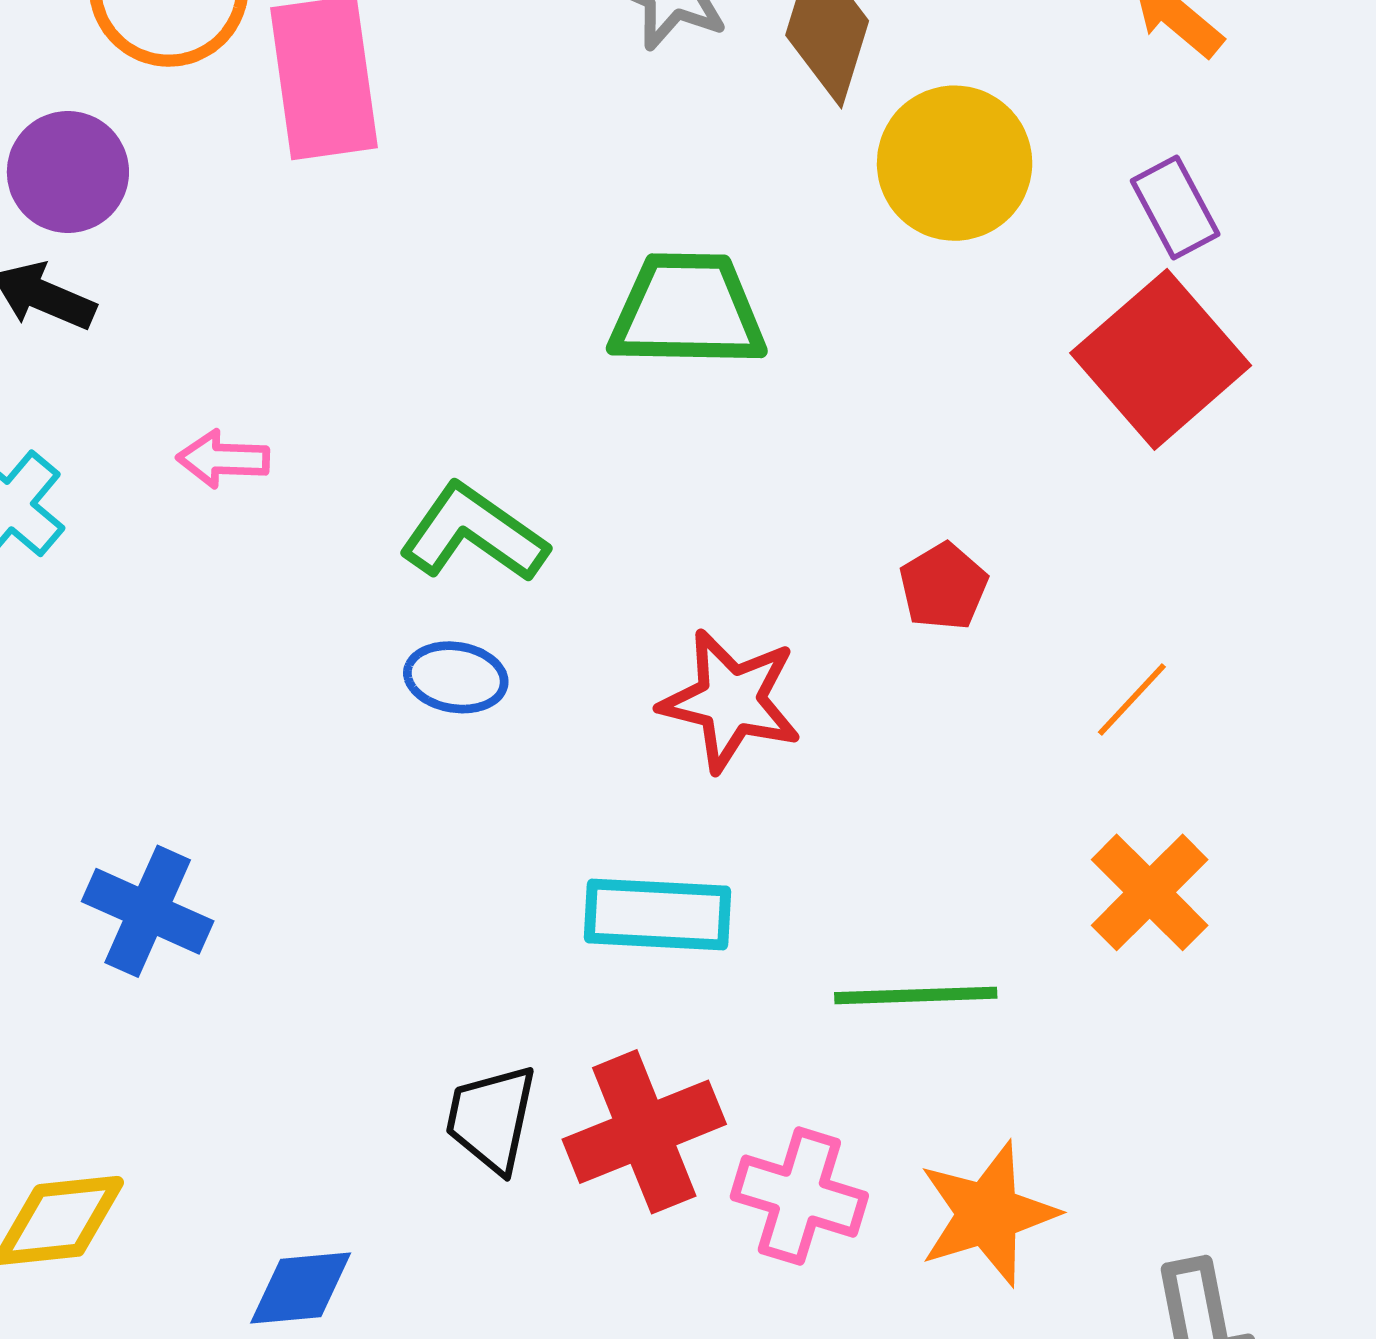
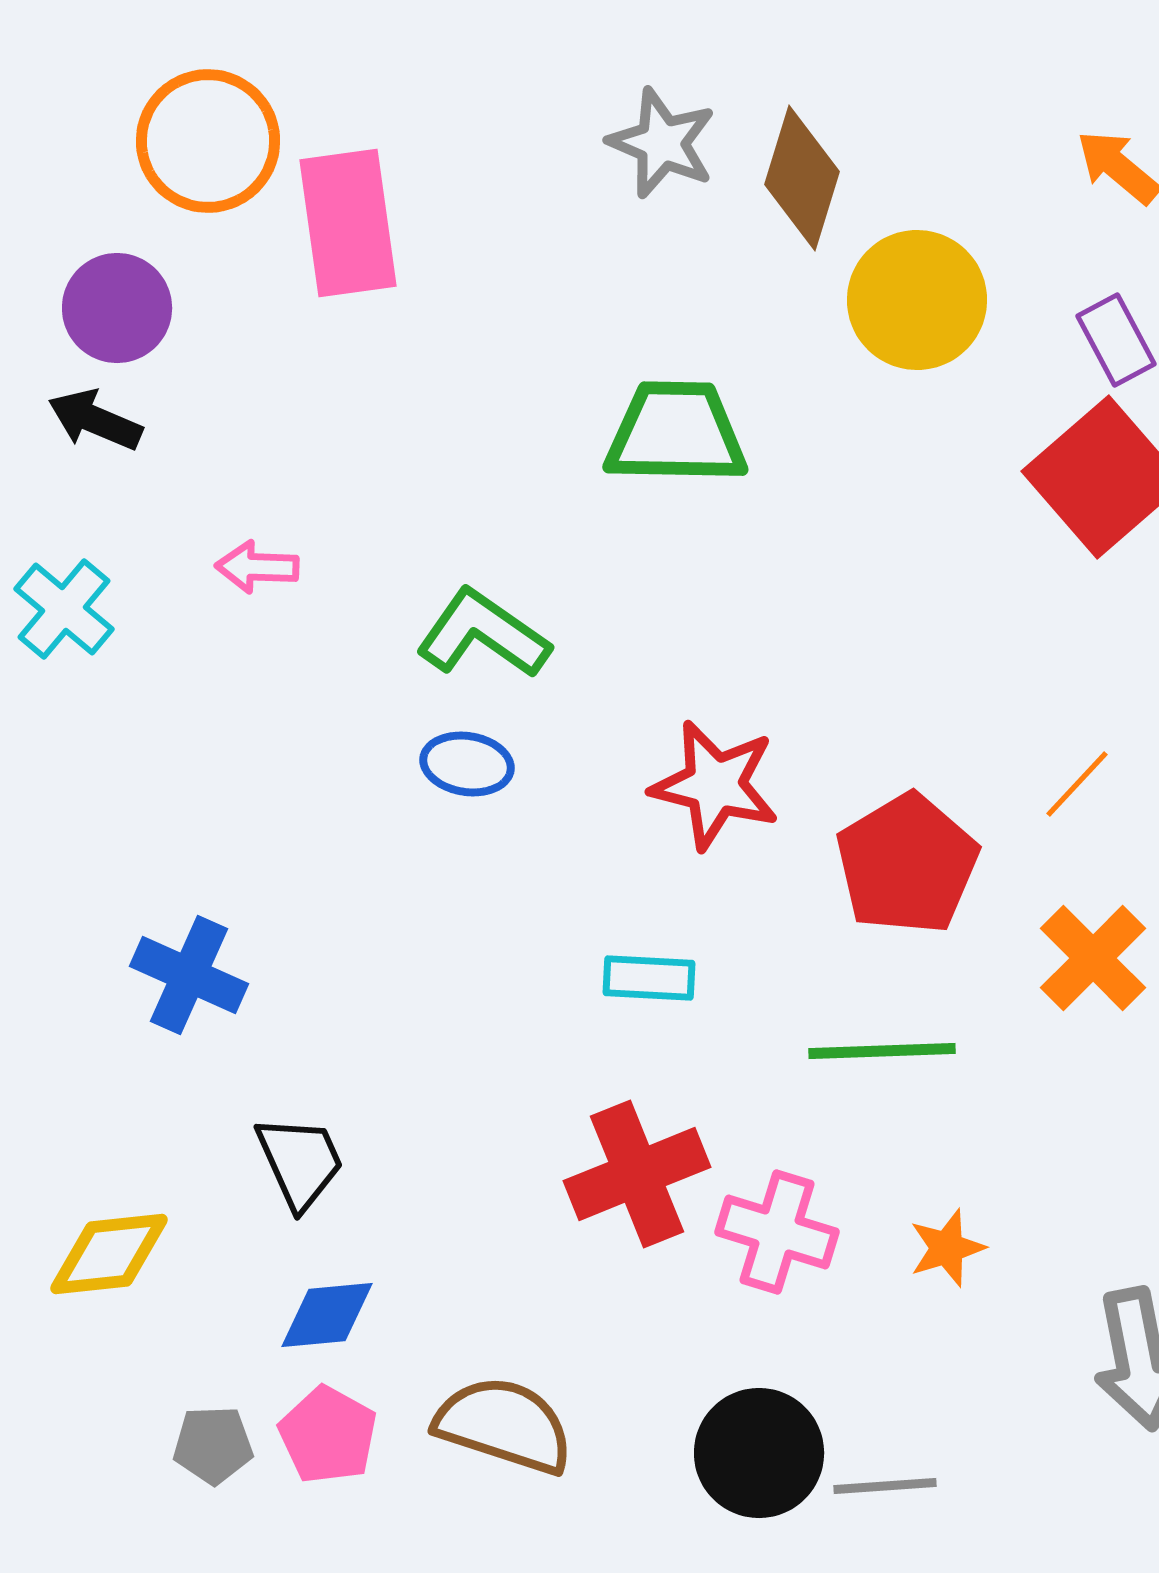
red pentagon: (943, 587) -> (907, 864), moved, size x1.8
cyan rectangle: (658, 915) -> (649, 978), size x0.7
black trapezoid: (491, 1118) -> (300, 1162), moved, turned 144
orange star: (988, 1214) -> (947, 1248), size x0.6

